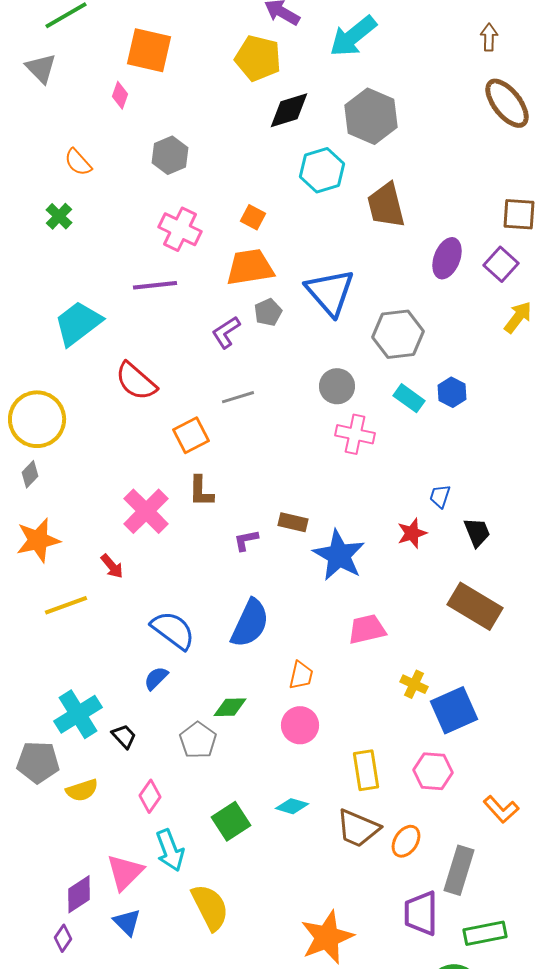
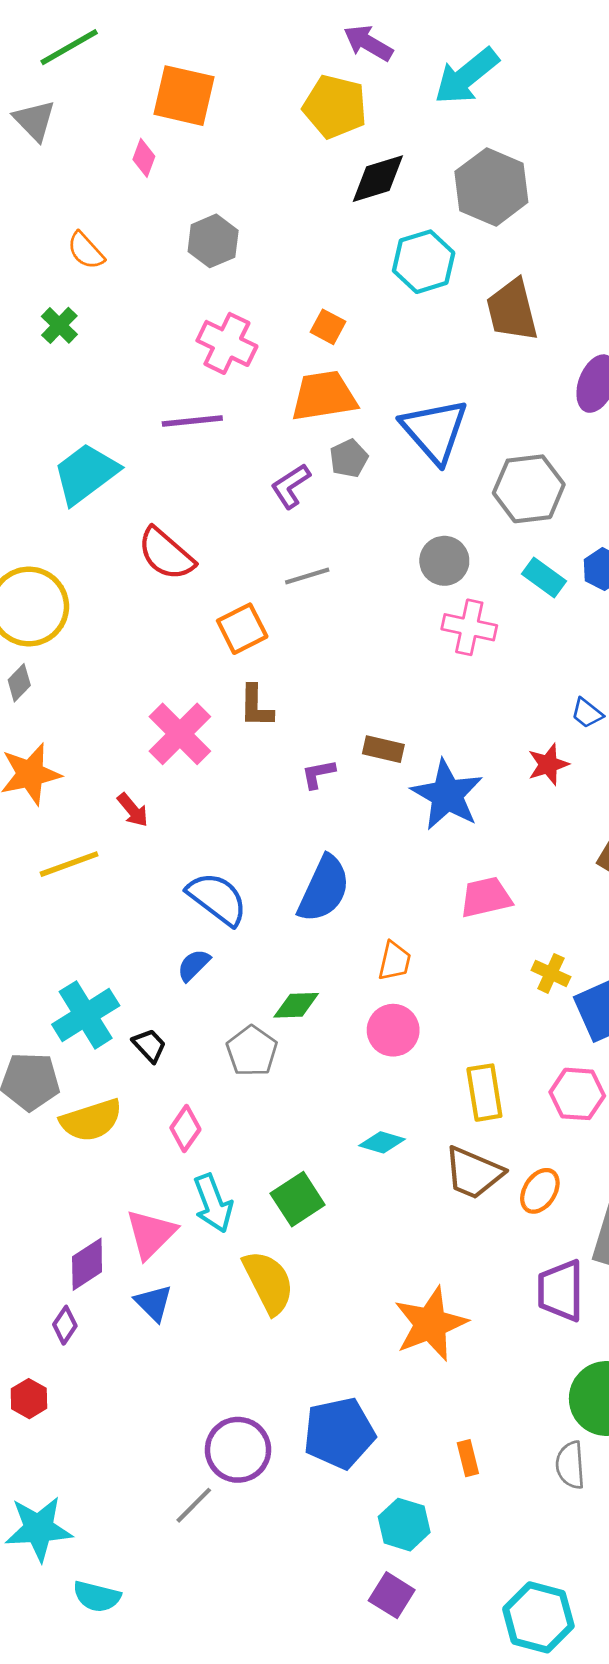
blue trapezoid: (440, 496) -> (587, 713), turned -70
yellow semicircle: (82, 790) -> (91, 1120), size x1.4
green square: (231, 821) -> (298, 1199), moved

